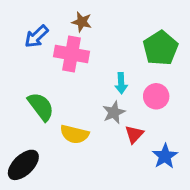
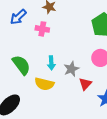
pink cross: (72, 54) -> (42, 29), size x0.6
cyan arrow: (121, 83) -> (51, 63), moved

